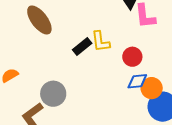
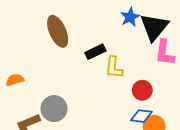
black rectangle: (82, 47) -> (95, 52), moved

